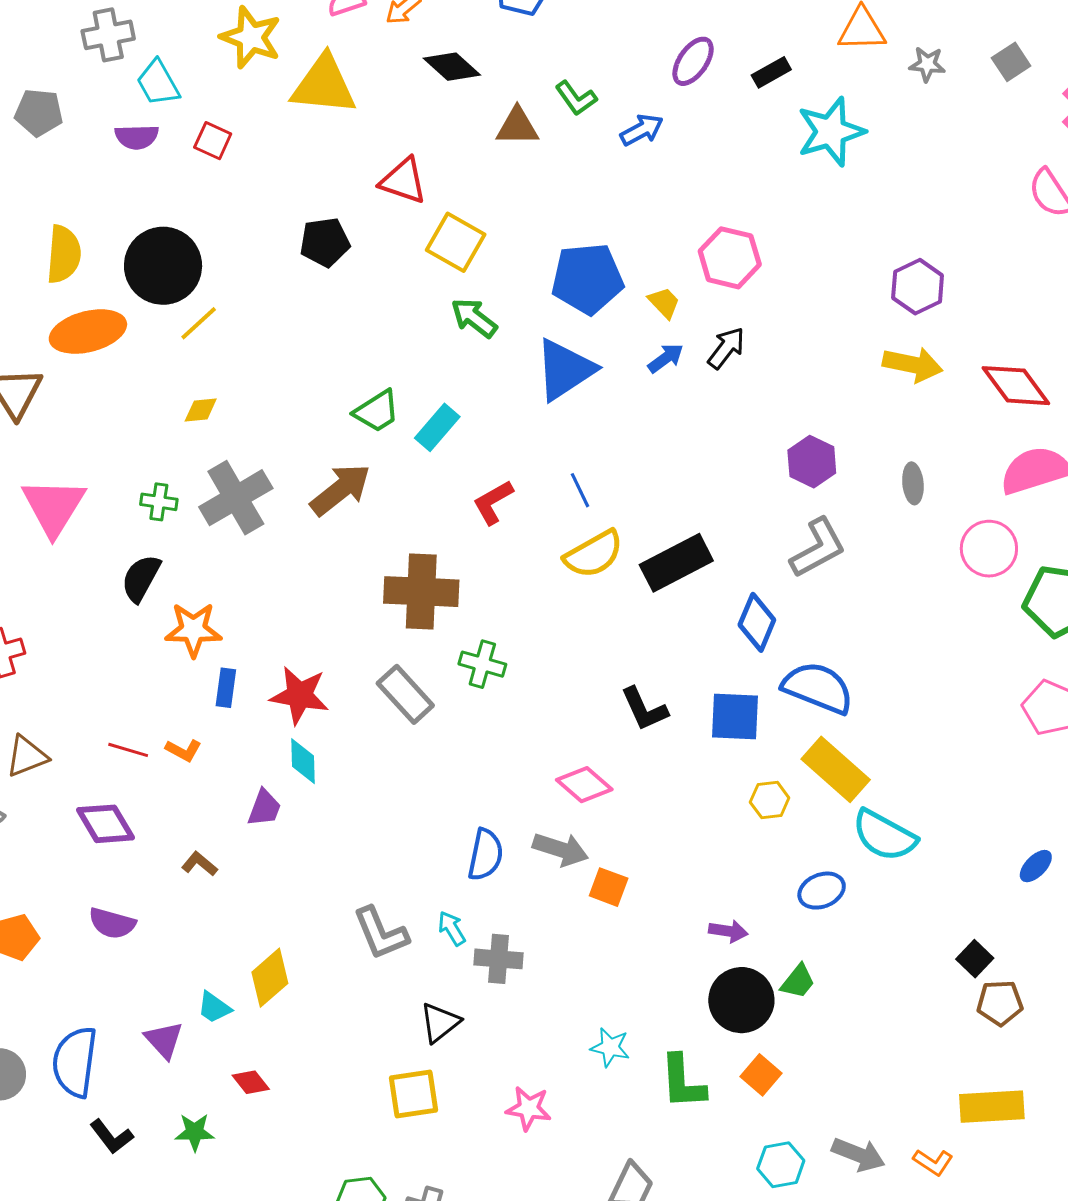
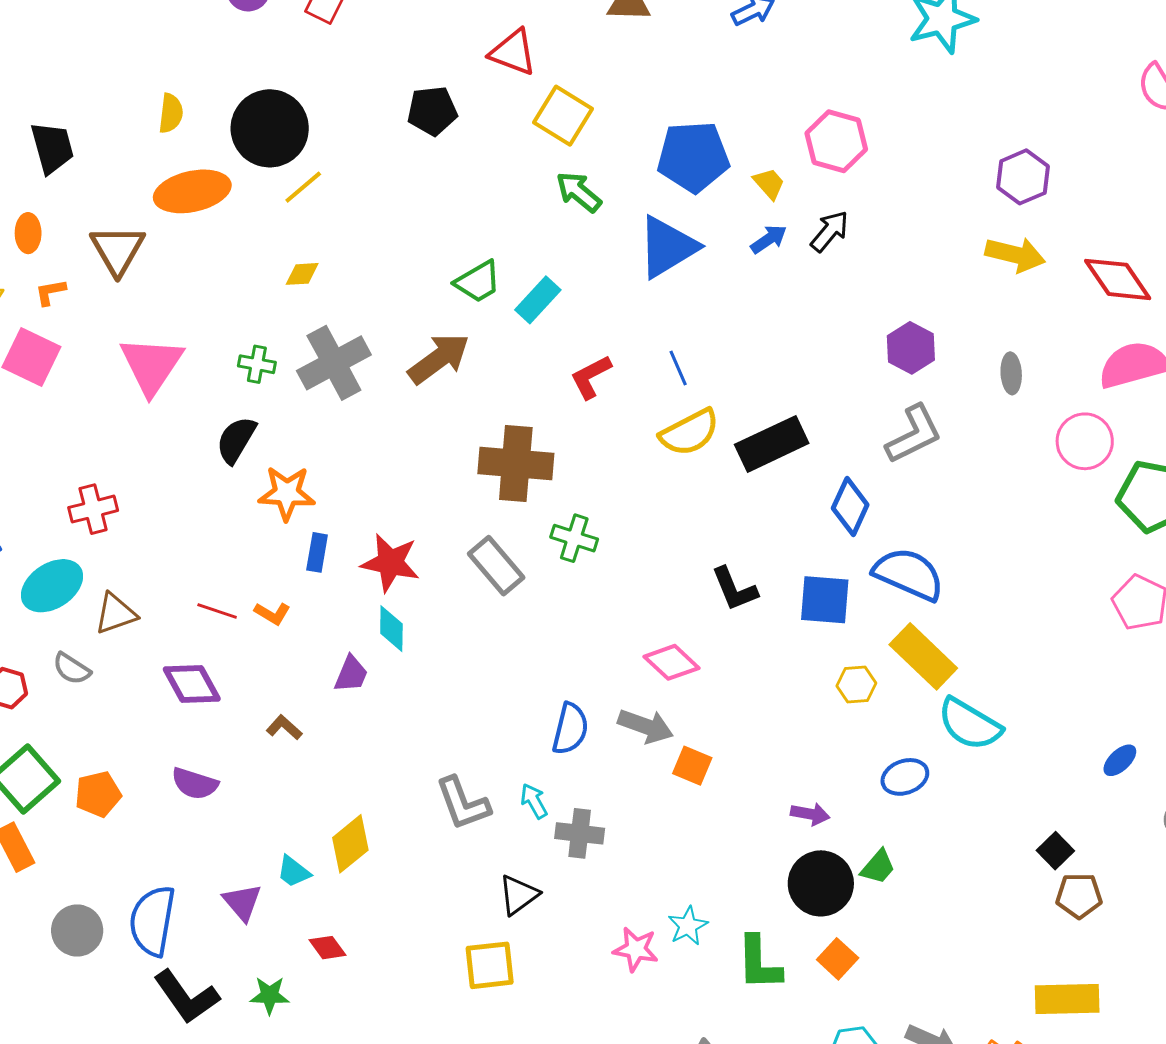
yellow semicircle: (64, 254) -> (171, 113), size x0.7
cyan star: (610, 1047) -> (688, 926), turned 30
pink star: (529, 1108) -> (636, 949), moved
black L-shape: (112, 1137) -> (186, 997), size x1.5

